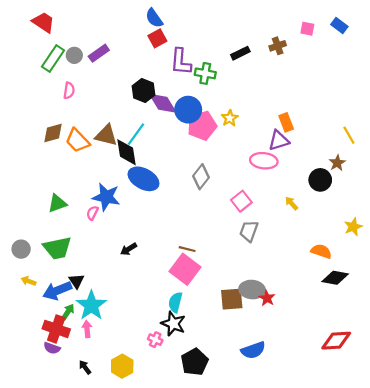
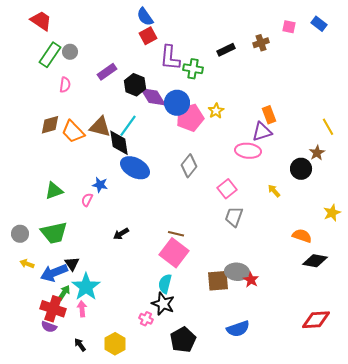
purple rectangle: (99, 53) -> (107, 72), moved
blue star: (106, 197) -> (100, 185), size x0.6

